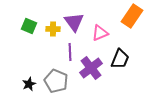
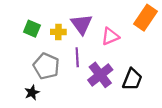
black trapezoid: (120, 59) -> (132, 79), moved
gray pentagon: (56, 81) -> (46, 66), moved

